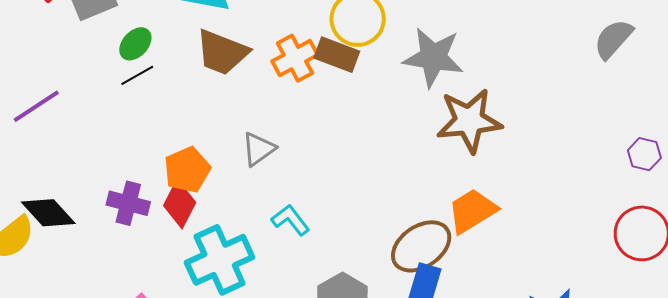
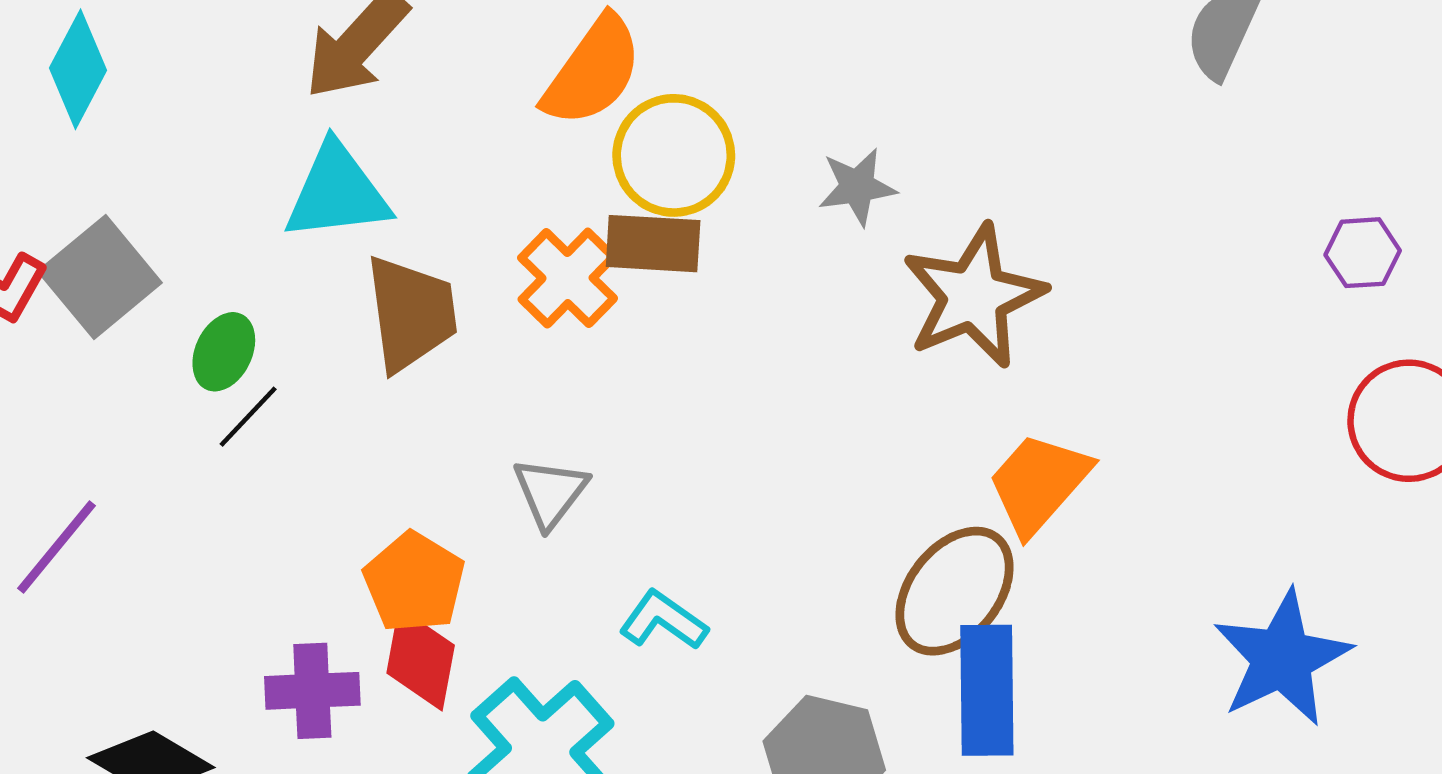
brown trapezoid: (222, 52) -> (411, 313), turned -102
gray star: (433, 57) -> (857, 187), size x0.6

